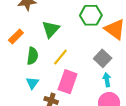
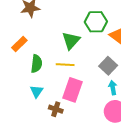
green triangle: (51, 29) -> (71, 41), moved
yellow line: (60, 57) -> (65, 65), turned 54

